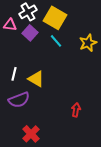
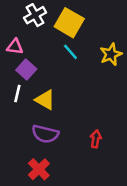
pink triangle: (10, 25) -> (15, 47), moved
purple square: (30, 33) -> (26, 69), moved
purple semicircle: (19, 100) -> (45, 134), moved, turned 35

